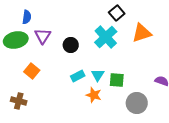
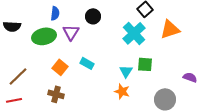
black circle: (71, 45) -> (93, 16), moved
cyan rectangle: (78, 76) -> (87, 63), moved, turned 56
green square: (117, 80) -> (145, 64), moved
brown cross: (19, 101) -> (56, 94), moved

